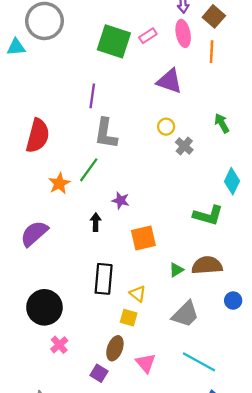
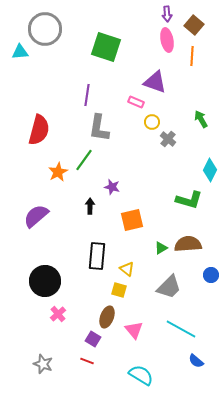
pink rectangle: (148, 36) -> (136, 102), moved, turned 56

